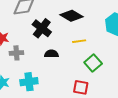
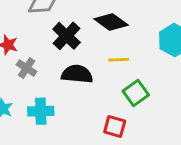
gray cross: (16, 53) -> (27, 68), turned 32
black semicircle: (51, 54) -> (77, 74), size x1.5

